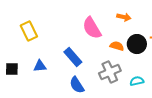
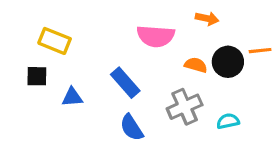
pink semicircle: (92, 28) -> (156, 36), turned -55
yellow rectangle: (29, 31) -> (55, 41), turned -42
black square: (12, 69) -> (37, 76), moved

